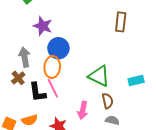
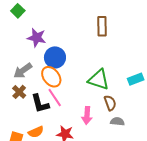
brown rectangle: (121, 22) -> (102, 26), moved
gray arrow: (25, 57) -> (23, 71), turned -108
orange ellipse: (52, 67) -> (51, 77), turned -35

